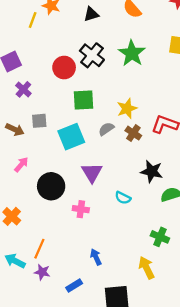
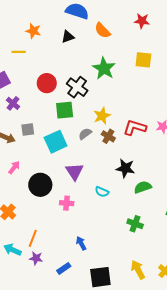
yellow line: (33, 20) -> (19, 52), moved, turned 72
black cross: (92, 55) -> (77, 87), moved
yellow arrow: (146, 268) -> (138, 270), moved

